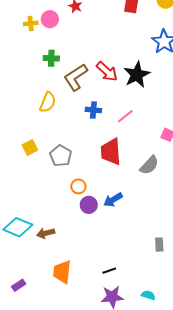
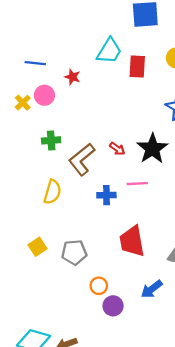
yellow cross: (31, 23) -> (23, 103), turned -32
red arrow: (107, 71) -> (117, 149), size x0.6
pink line: (125, 116) -> (137, 184), moved, turned 42
gray pentagon: (61, 156) -> (74, 252), turned -30
blue arrow: (113, 200) -> (152, 289), moved

